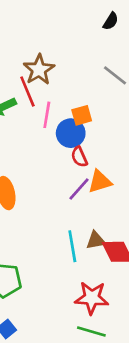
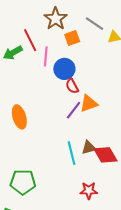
brown star: (39, 70) -> (56, 19), moved
orange square: (82, 115) -> (72, 38), moved
red star: (92, 298) -> (89, 191), size x0.7

